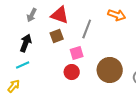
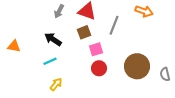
black arrow: (26, 43) -> (53, 39), turned -78
pink square: (77, 53) -> (96, 49), moved
yellow arrow: (14, 86) -> (56, 84), moved

